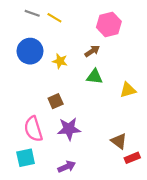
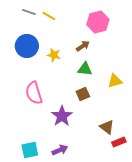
brown square: (56, 101) -> (83, 94), moved
pink semicircle: (33, 129) -> (34, 93), moved
purple star: (69, 129) -> (62, 116), turned -30
cyan square: (26, 158) -> (30, 150), moved

